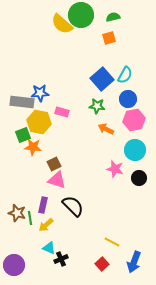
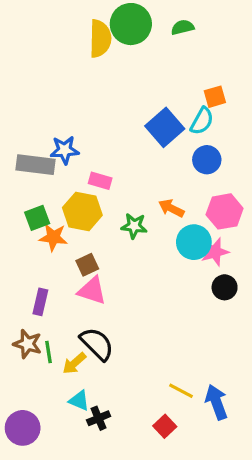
yellow semicircle: (62, 24) -> (100, 39), turned -130
orange square: (109, 38) -> (215, 97), moved
green star: (97, 106) -> (134, 226), moved
pink hexagon: (134, 120) -> (225, 211), moved
yellow hexagon: (39, 122) -> (82, 211), moved
cyan circle: (135, 150) -> (194, 242), moved
pink star: (115, 169) -> (215, 252), moved, turned -30
purple rectangle: (43, 205) -> (40, 302), moved
black semicircle: (73, 206) -> (97, 344), moved
blue arrow: (134, 262) -> (216, 402), moved, turned 140

